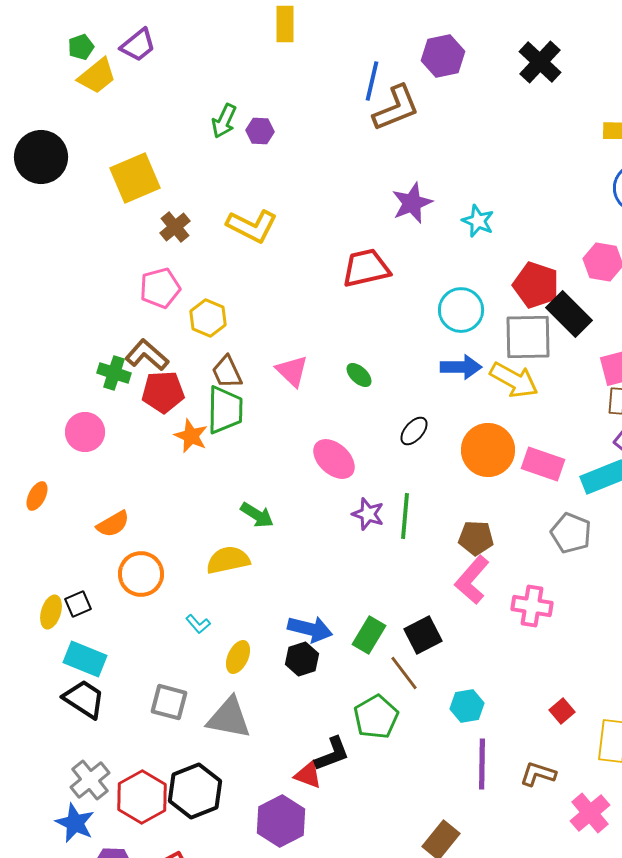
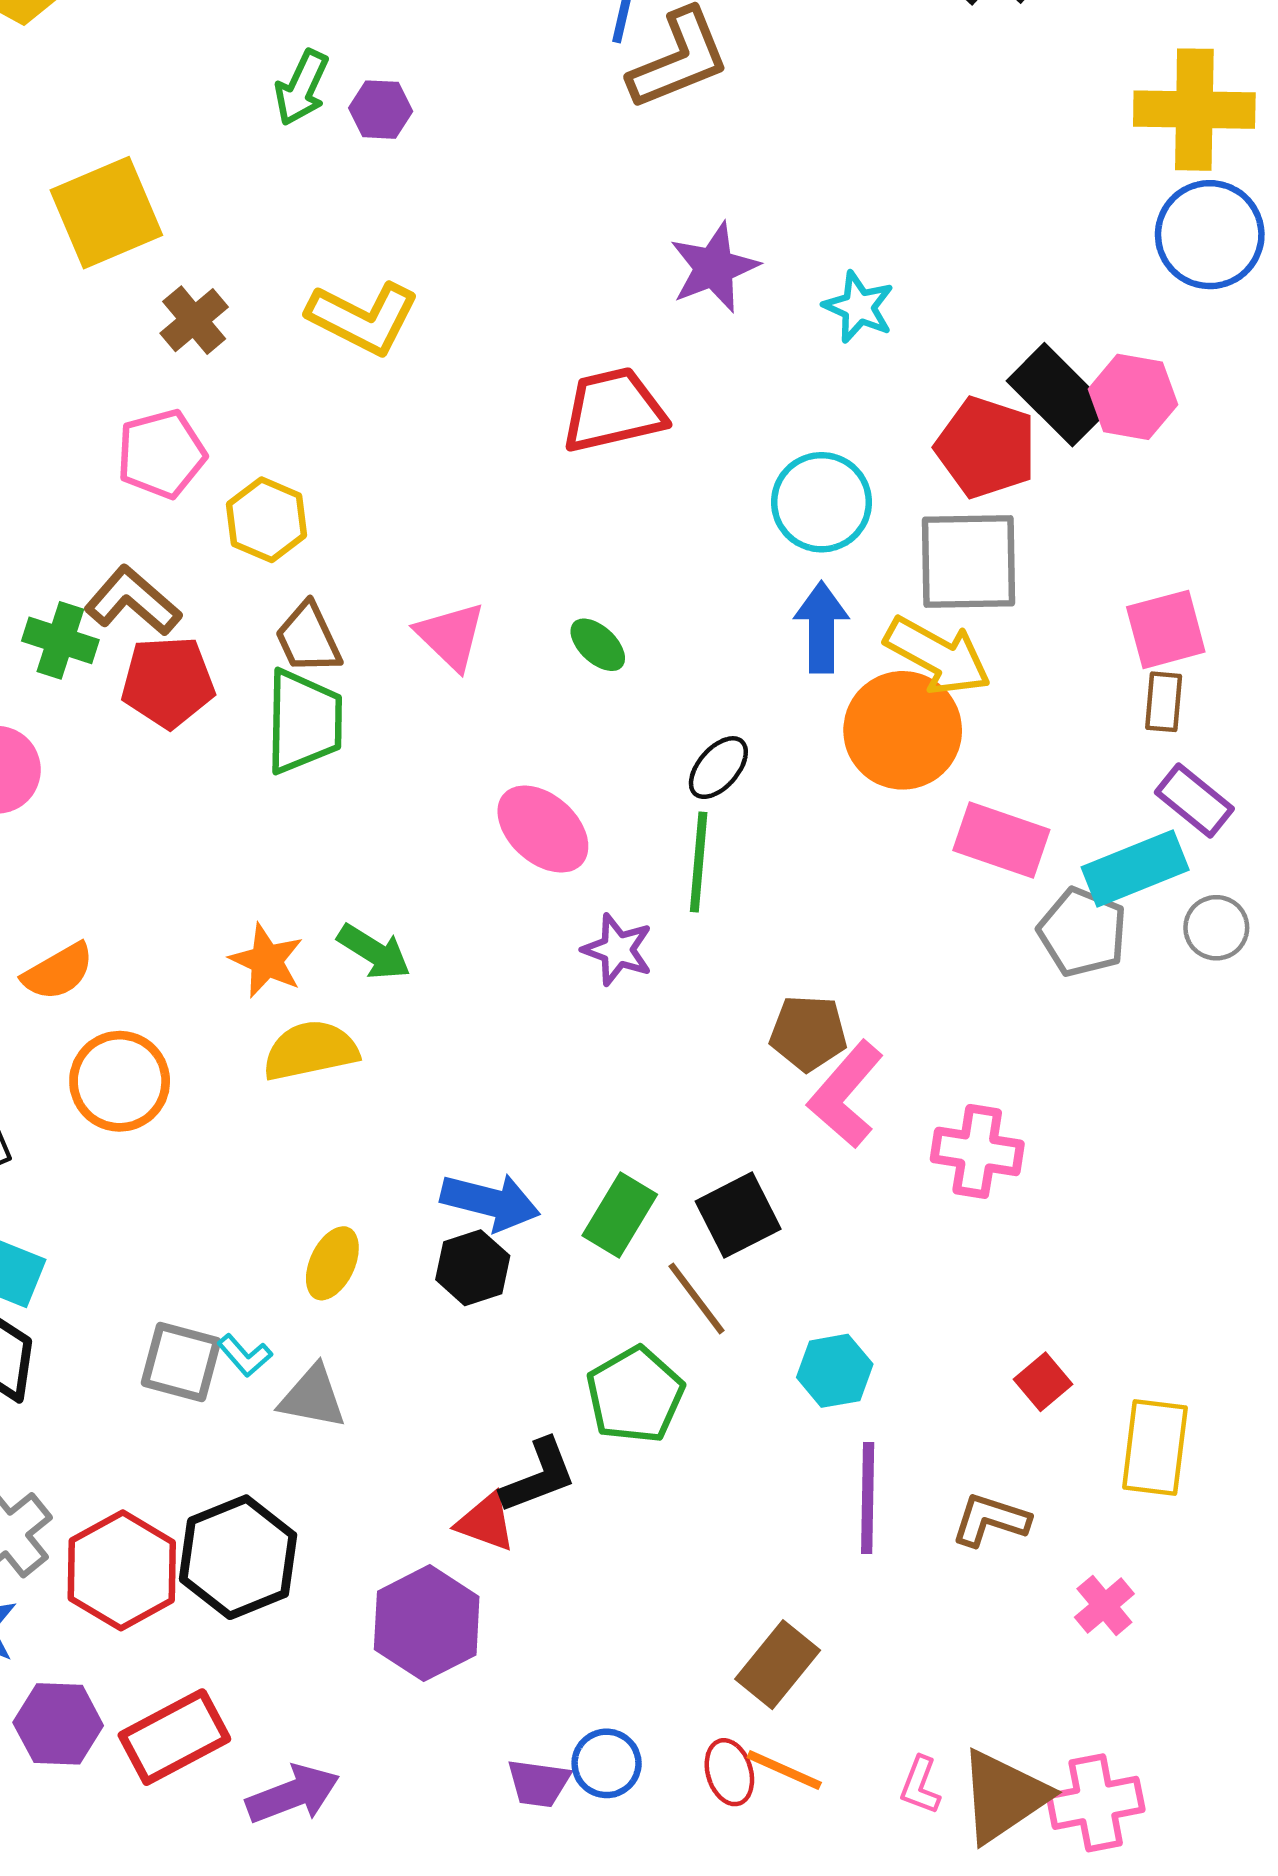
black rectangle: (569, 314) -> (1058, 395), moved
blue arrow: (461, 367) -> (821, 627), turned -90
orange star: (191, 436) -> (267, 961), moved
orange circle: (488, 450) -> (903, 730), moved
green line: (405, 516) -> (699, 862), moved
gray pentagon: (571, 533) -> (1083, 932), moved
brown pentagon: (476, 538) -> (808, 1033), moved
cyan L-shape: (198, 624) -> (245, 1355), moved
gray triangle: (229, 718) -> (313, 1397), size x0.7
pink cross: (590, 813) -> (1104, 1605), size x0.7

